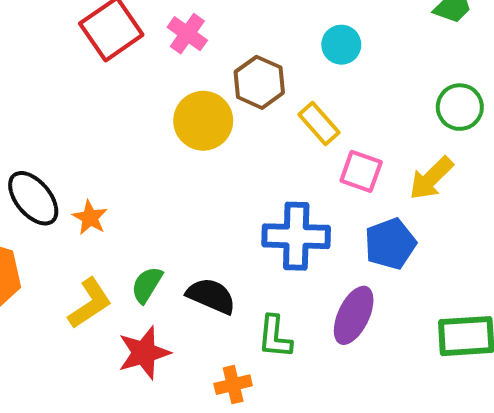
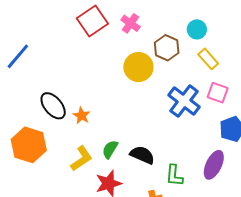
cyan circle: (341, 45) -> (197, 29), moved
yellow rectangle: (319, 123) -> (208, 59), moved
blue cross: (296, 236) -> (184, 101), moved, turned 36

